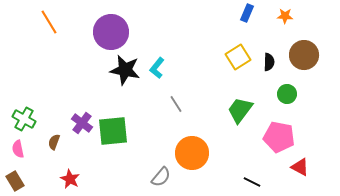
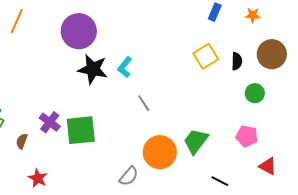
orange line: (49, 22) -> (17, 21), turned 55
green trapezoid: (240, 110) -> (196, 141), moved
pink pentagon: (279, 137) -> (247, 136), size x0.7

